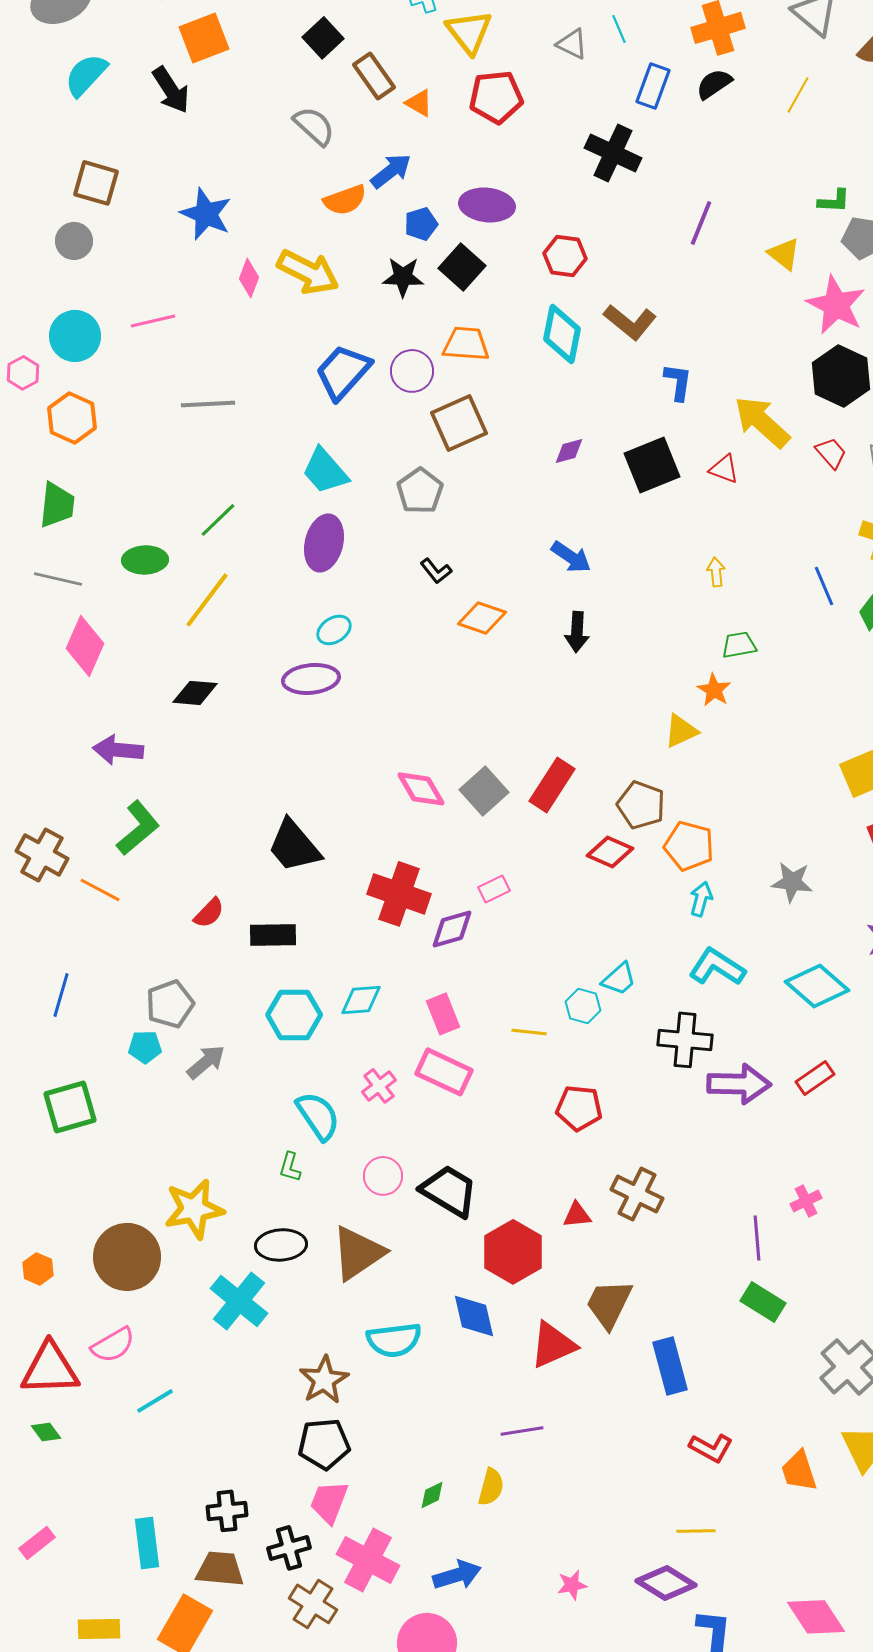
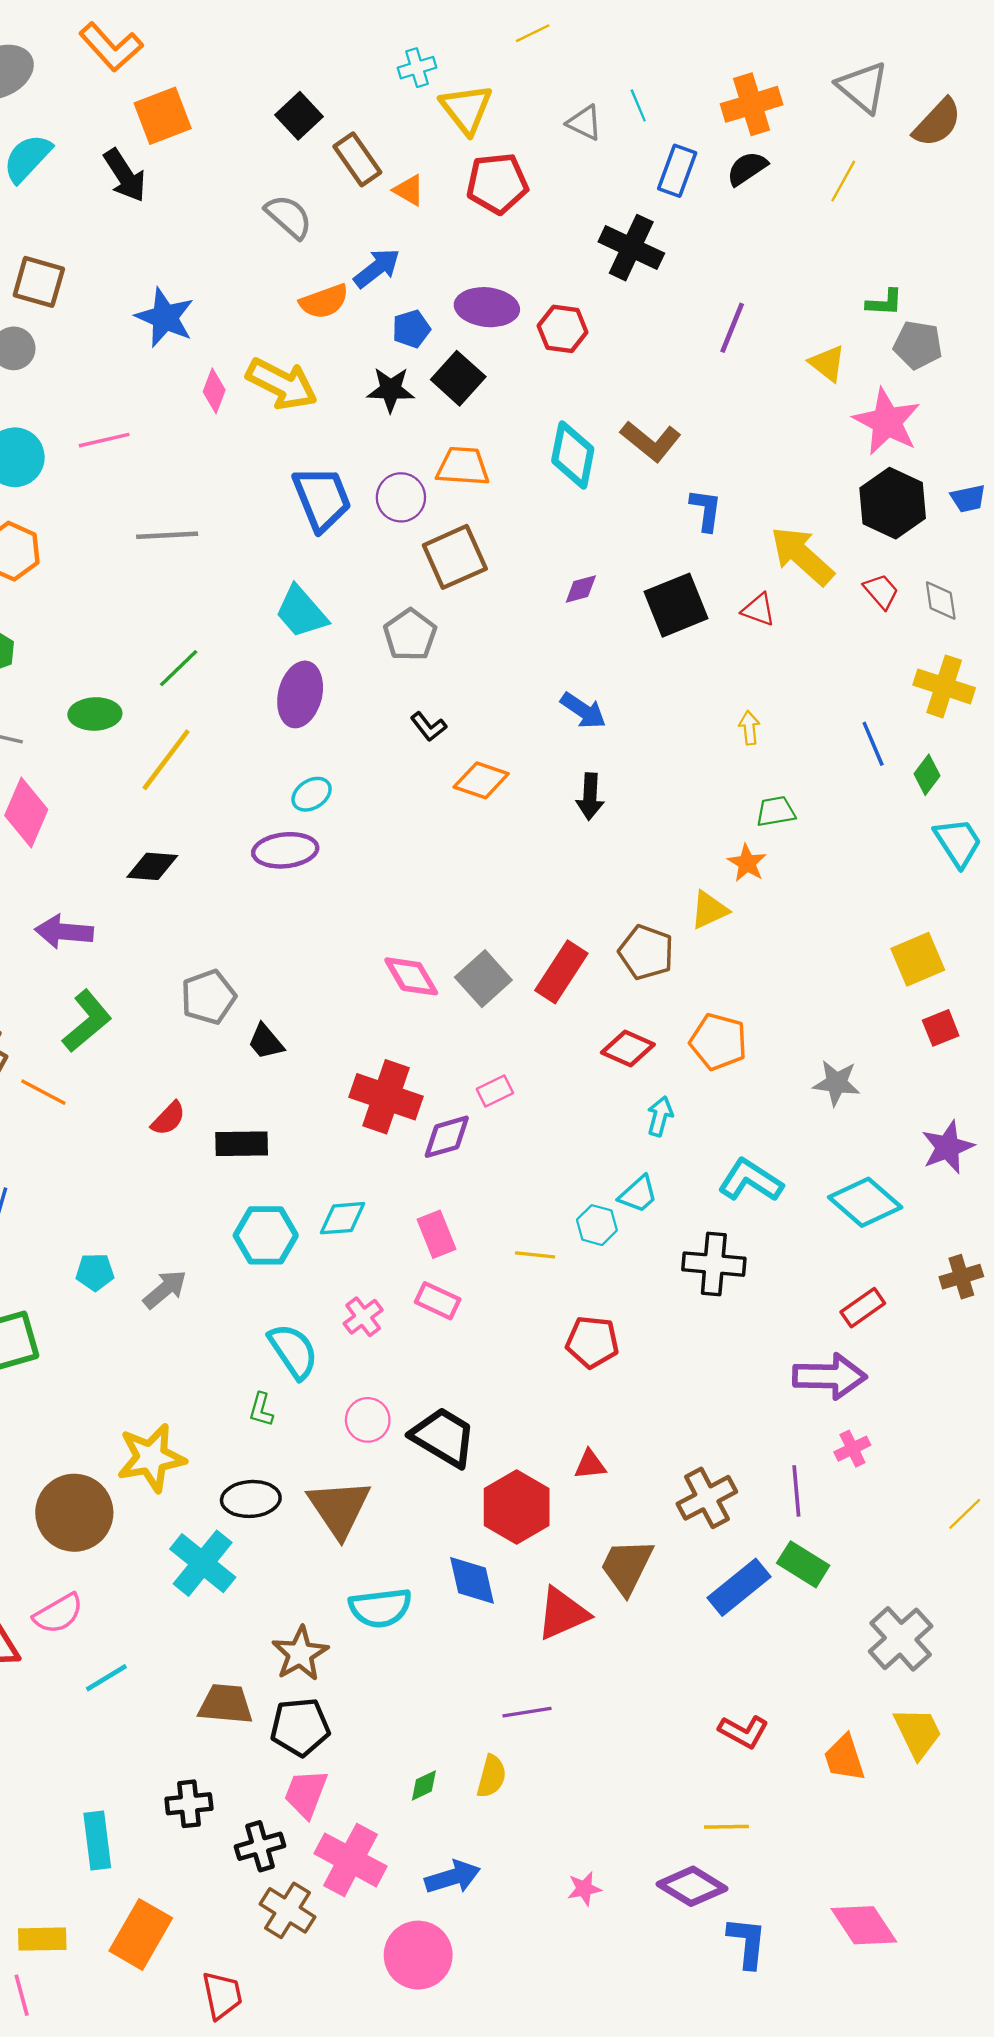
red hexagon: (565, 256) -> (563, 329), moved
blue trapezoid: (343, 372) -> (322, 499), turned 116
brown pentagon: (641, 805) -> (646, 952), moved
black trapezoid: (294, 846) -> (266, 1042), size x0.6
cyan arrow: (701, 899) -> (660, 1116), moved
gray pentagon: (170, 1004) -> (208, 997), moved
pink rectangle: (444, 1072) -> (438, 1301), size x0.7
purple arrow: (739, 1084) -> (830, 1376), moved
brown cross: (637, 1194) -> (707, 1498), moved, turned 36
brown triangle: (358, 1253) -> (339, 1508), turned -30
blue rectangle: (670, 1366) -> (739, 1587), moved, turned 66
brown trapezoid: (220, 1569) -> (226, 1704), moved

